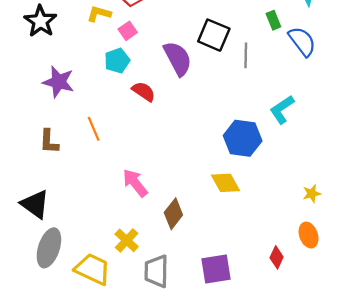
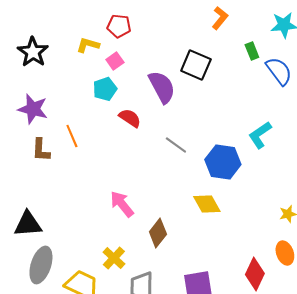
gray line: (246, 55) -> (176, 145), moved, turned -55
purple star: (59, 82) -> (33, 109), moved
orange line: (94, 129) -> (72, 136), moved
brown L-shape: (49, 141) -> (41, 150), moved
black triangle: (35, 204) -> (28, 224), turned -40
red diamond: (277, 257) -> (255, 274), size x1.5

